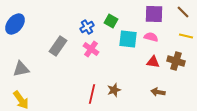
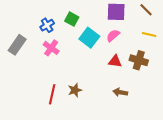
pink semicircle: (151, 37) -> (113, 36), turned -56
cyan square: (128, 39) -> (89, 38), turned 30

